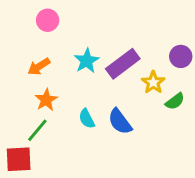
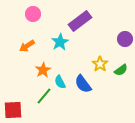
purple rectangle: (123, 64) -> (80, 21), moved
yellow star: (153, 82) -> (100, 64), moved
orange star: (46, 100) -> (43, 70), moved
green line: (37, 130) -> (44, 96), moved

